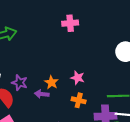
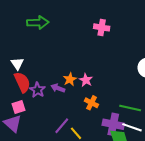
pink star: (78, 78) -> (86, 80), moved
purple star: (20, 83) -> (38, 90), moved

